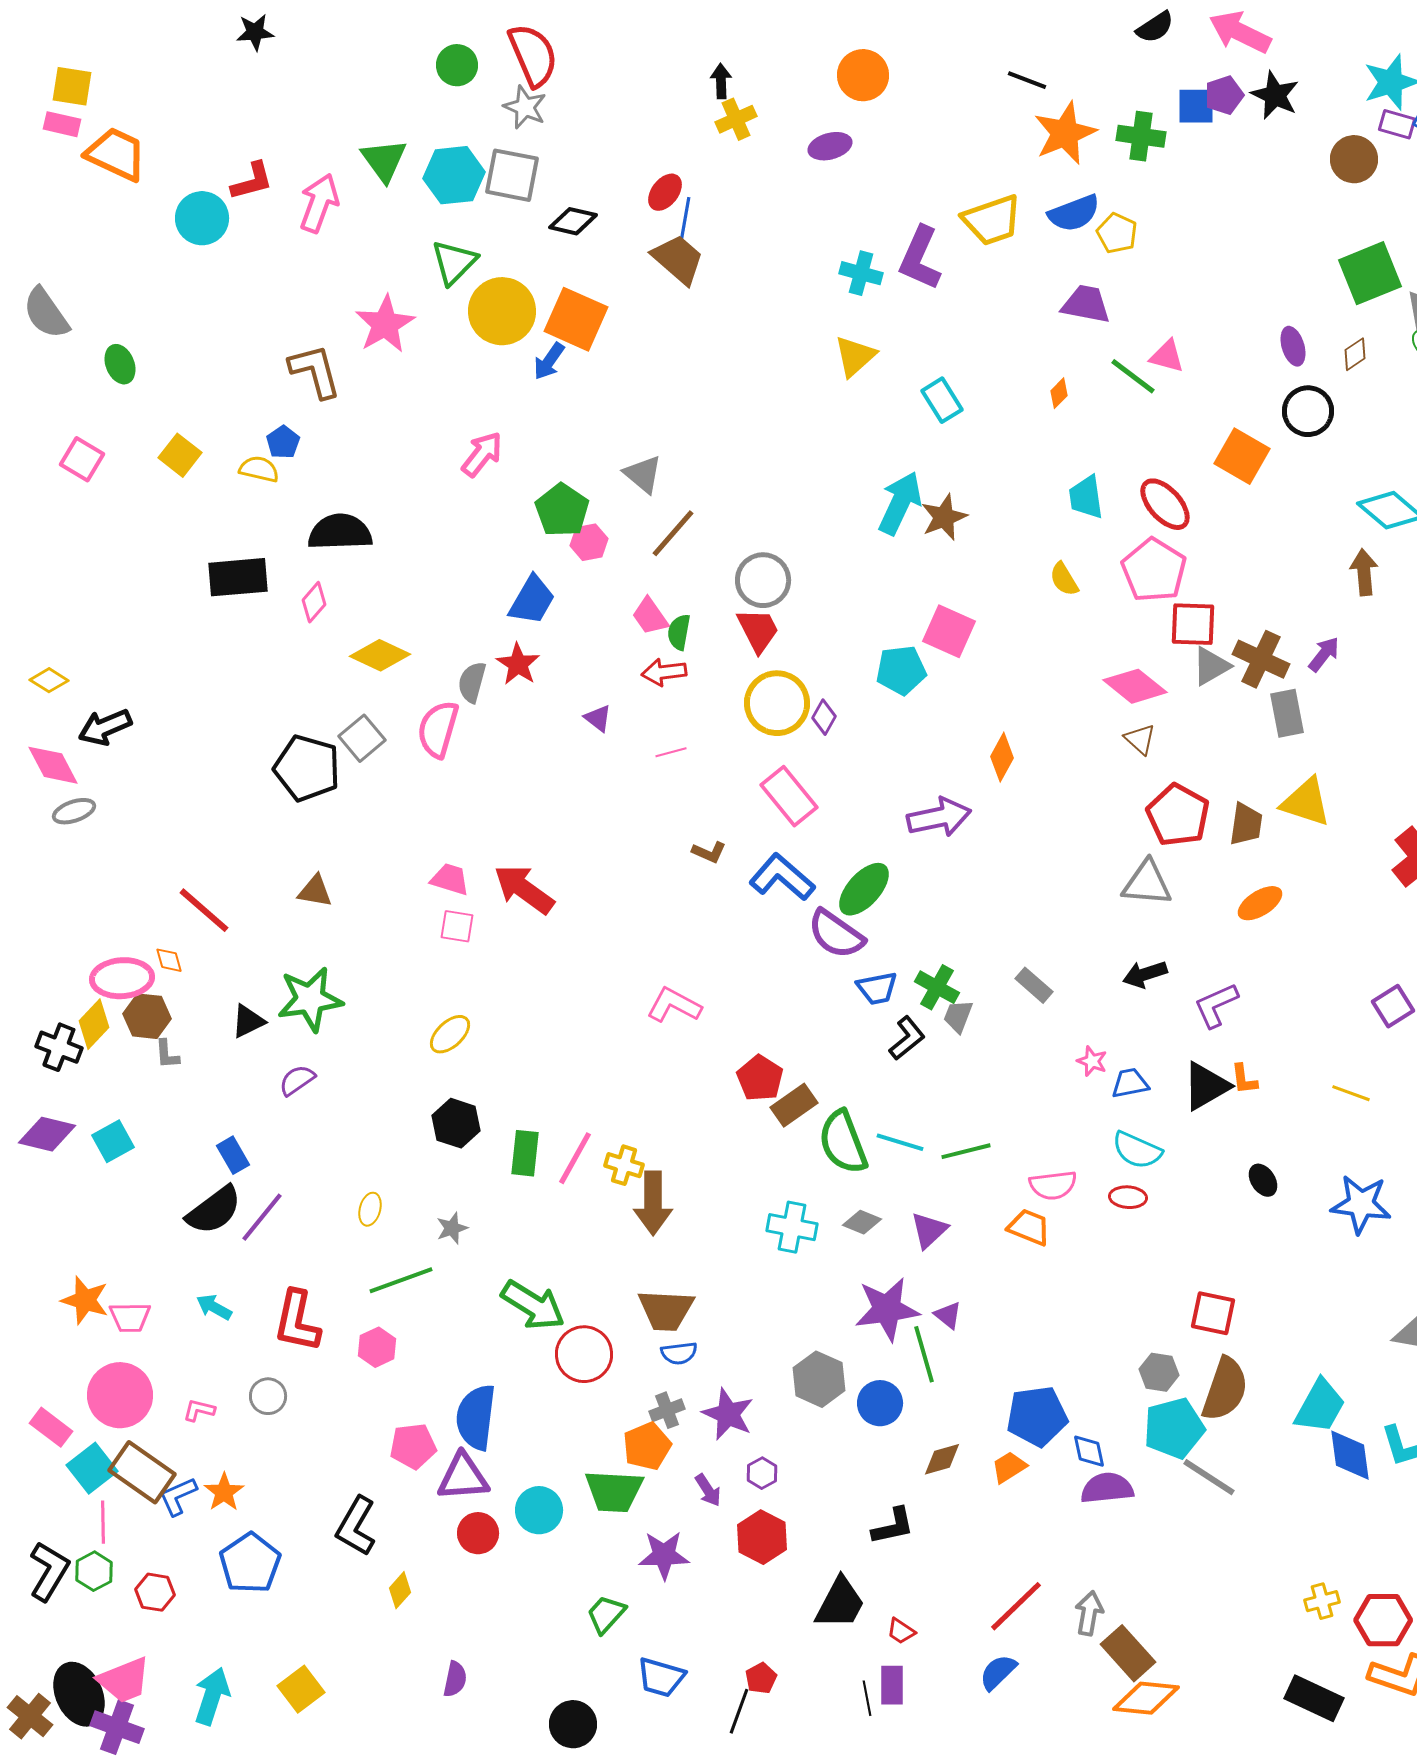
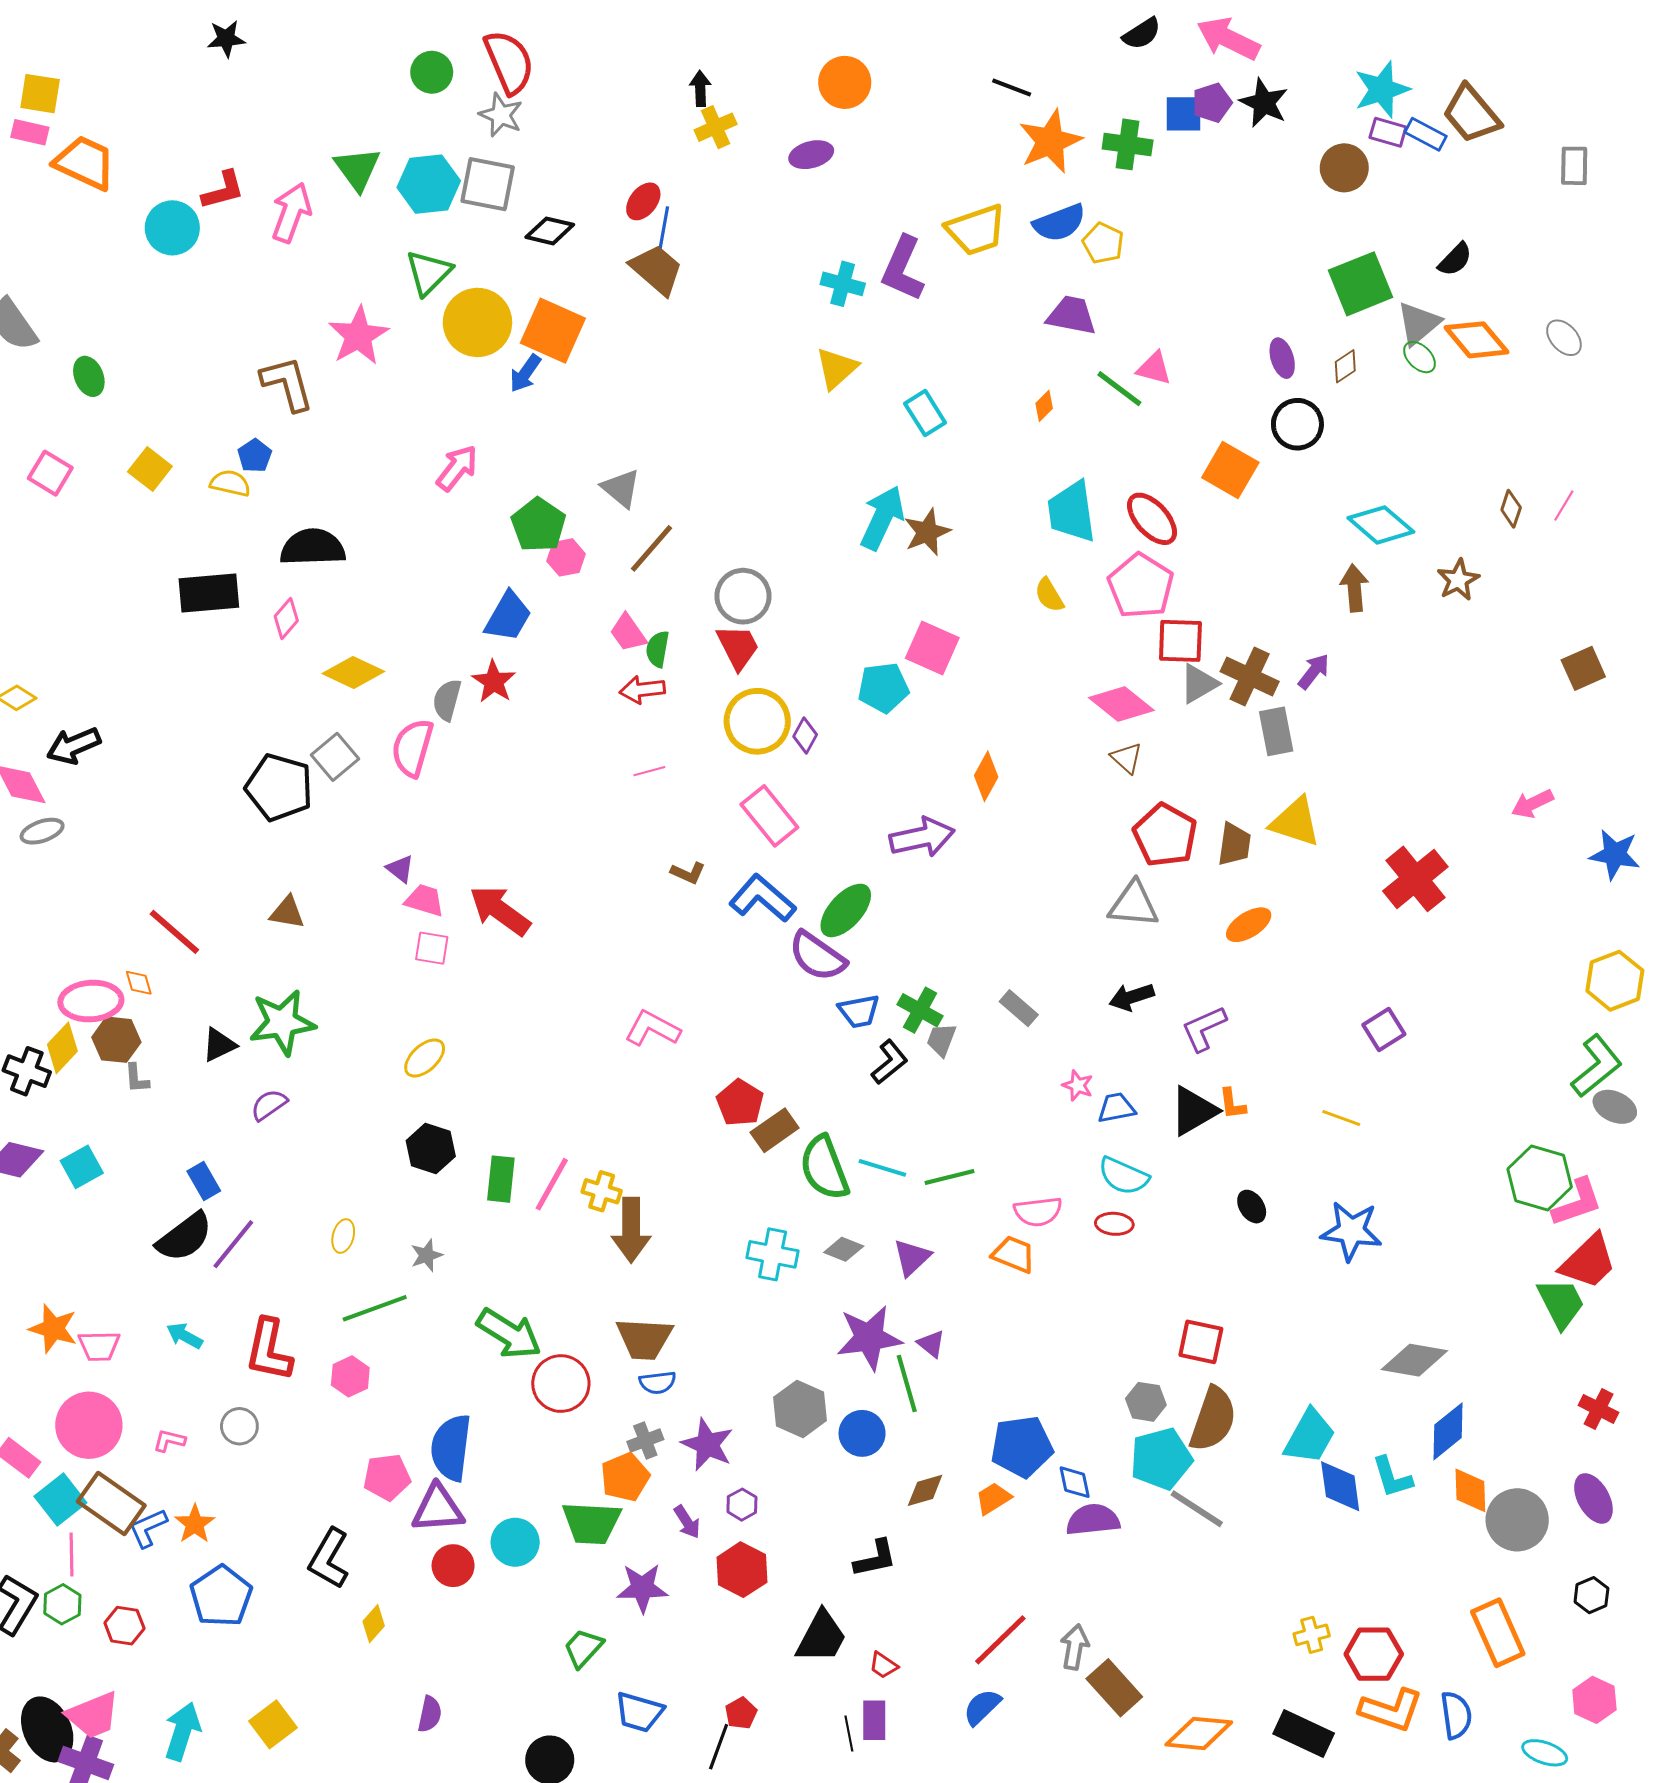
cyan trapezoid: (1086, 497) -> (1072, 512), size x1.4
purple triangle: (598, 718) -> (400, 869), moved
orange diamond: (1146, 1698) -> (1199, 1733), moved

